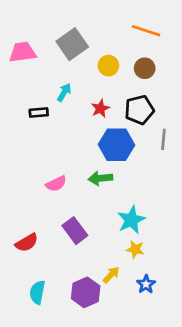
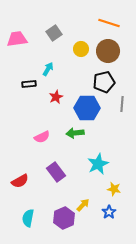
gray square: (72, 44) -> (54, 33), size x0.7
brown circle: (145, 68) -> (108, 51), size x1.5
red star: (100, 108) -> (56, 97), moved
yellow star: (135, 249) -> (114, 189), moved

